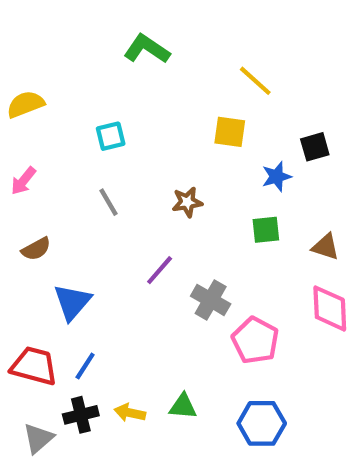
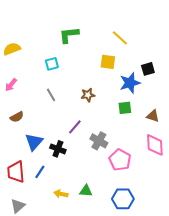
green L-shape: (147, 49) -> (69, 35), moved, turned -40
blue star: (277, 177) -> (130, 83), size x1.5
red trapezoid: (34, 366) -> (16, 172), turned -110
black cross: (81, 415) -> (58, 149), moved, turned 35

